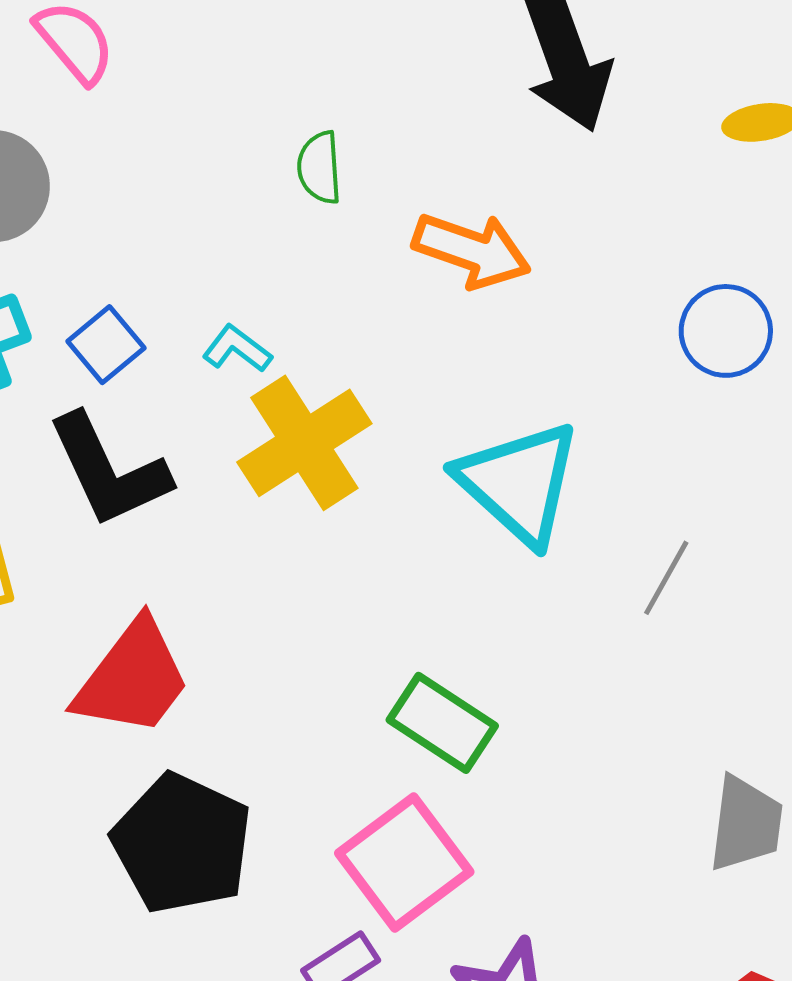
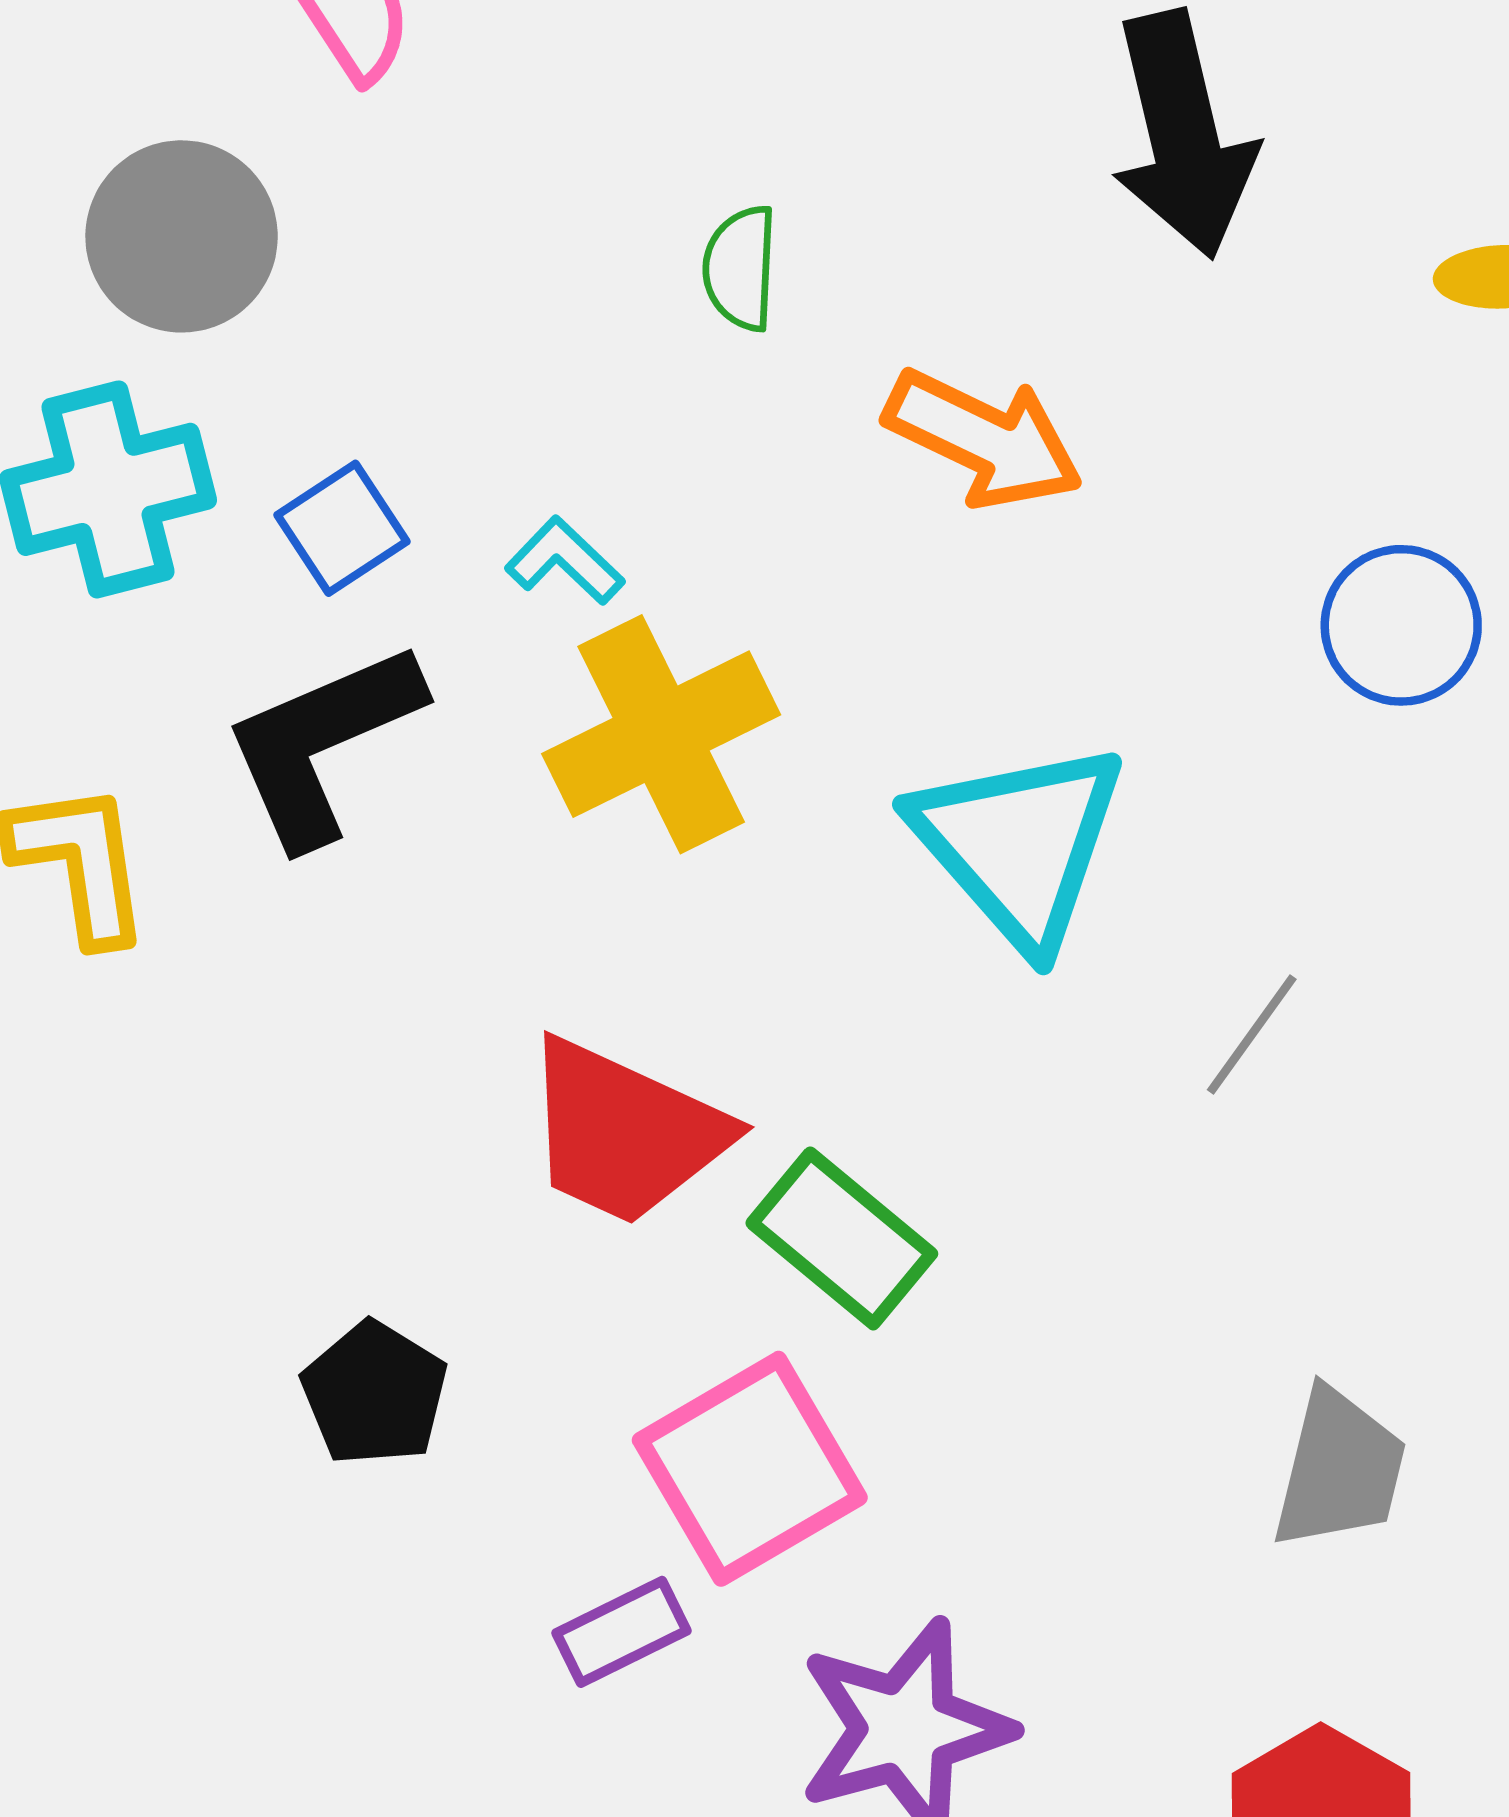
black L-shape: (109, 471) -> (322, 744), turned 85
red trapezoid: (133, 678) -> (625, 1132), moved, turned 71
black pentagon: (182, 844) -> (375, 1393), size x0.6

